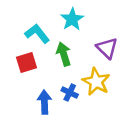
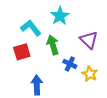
yellow star: (96, 82) -> (90, 74), moved, size x0.7
blue cross: (70, 93) -> (70, 64), moved

